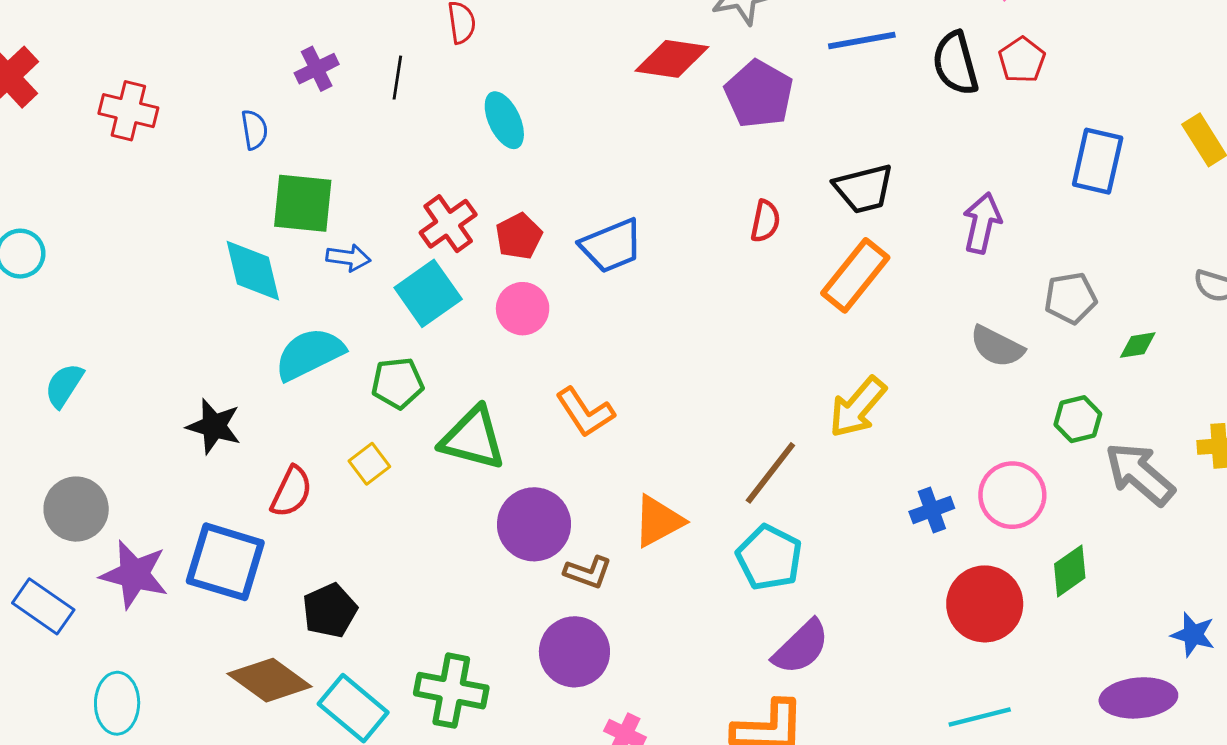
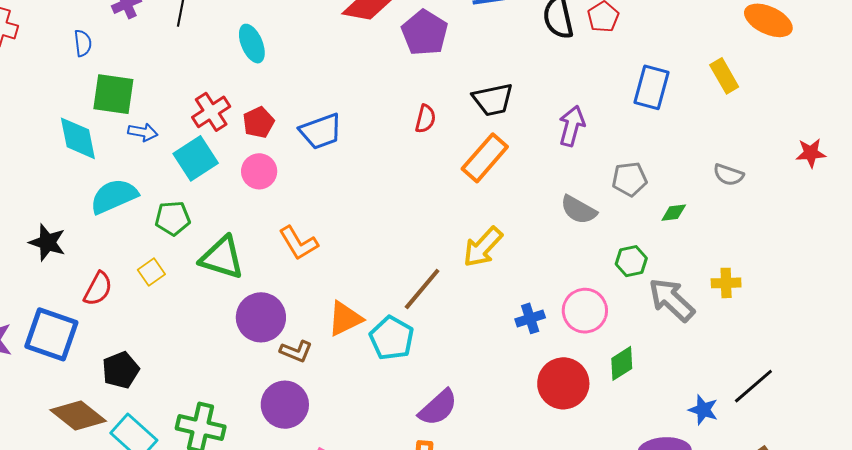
cyan pentagon: (769, 557) -> (392, 338), moved

